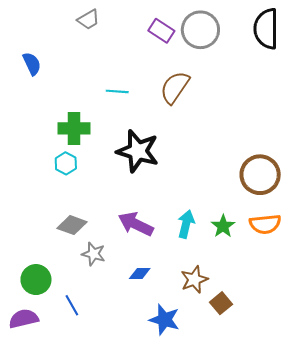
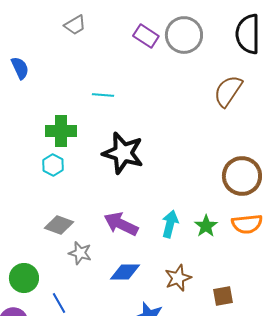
brown semicircle: (175, 87) -> (228, 91), moved
blue diamond: (140, 273) -> (125, 272), size x1.4
brown square: (221, 303) -> (223, 296), moved, turned 30

